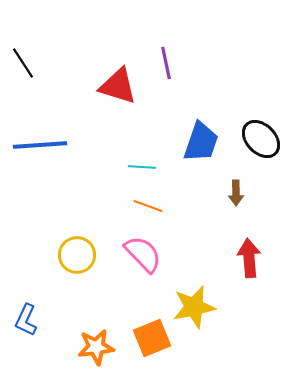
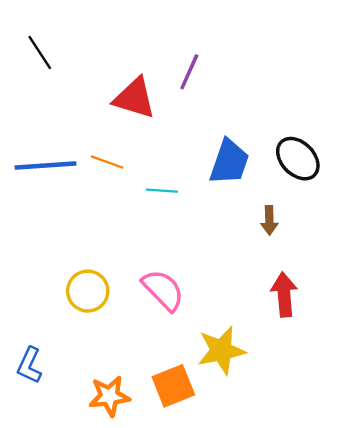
black line: (23, 63) -> (40, 52), moved
purple line: (166, 63) -> (189, 72), turned 36
orange line: (148, 206) -> (107, 162), moved

